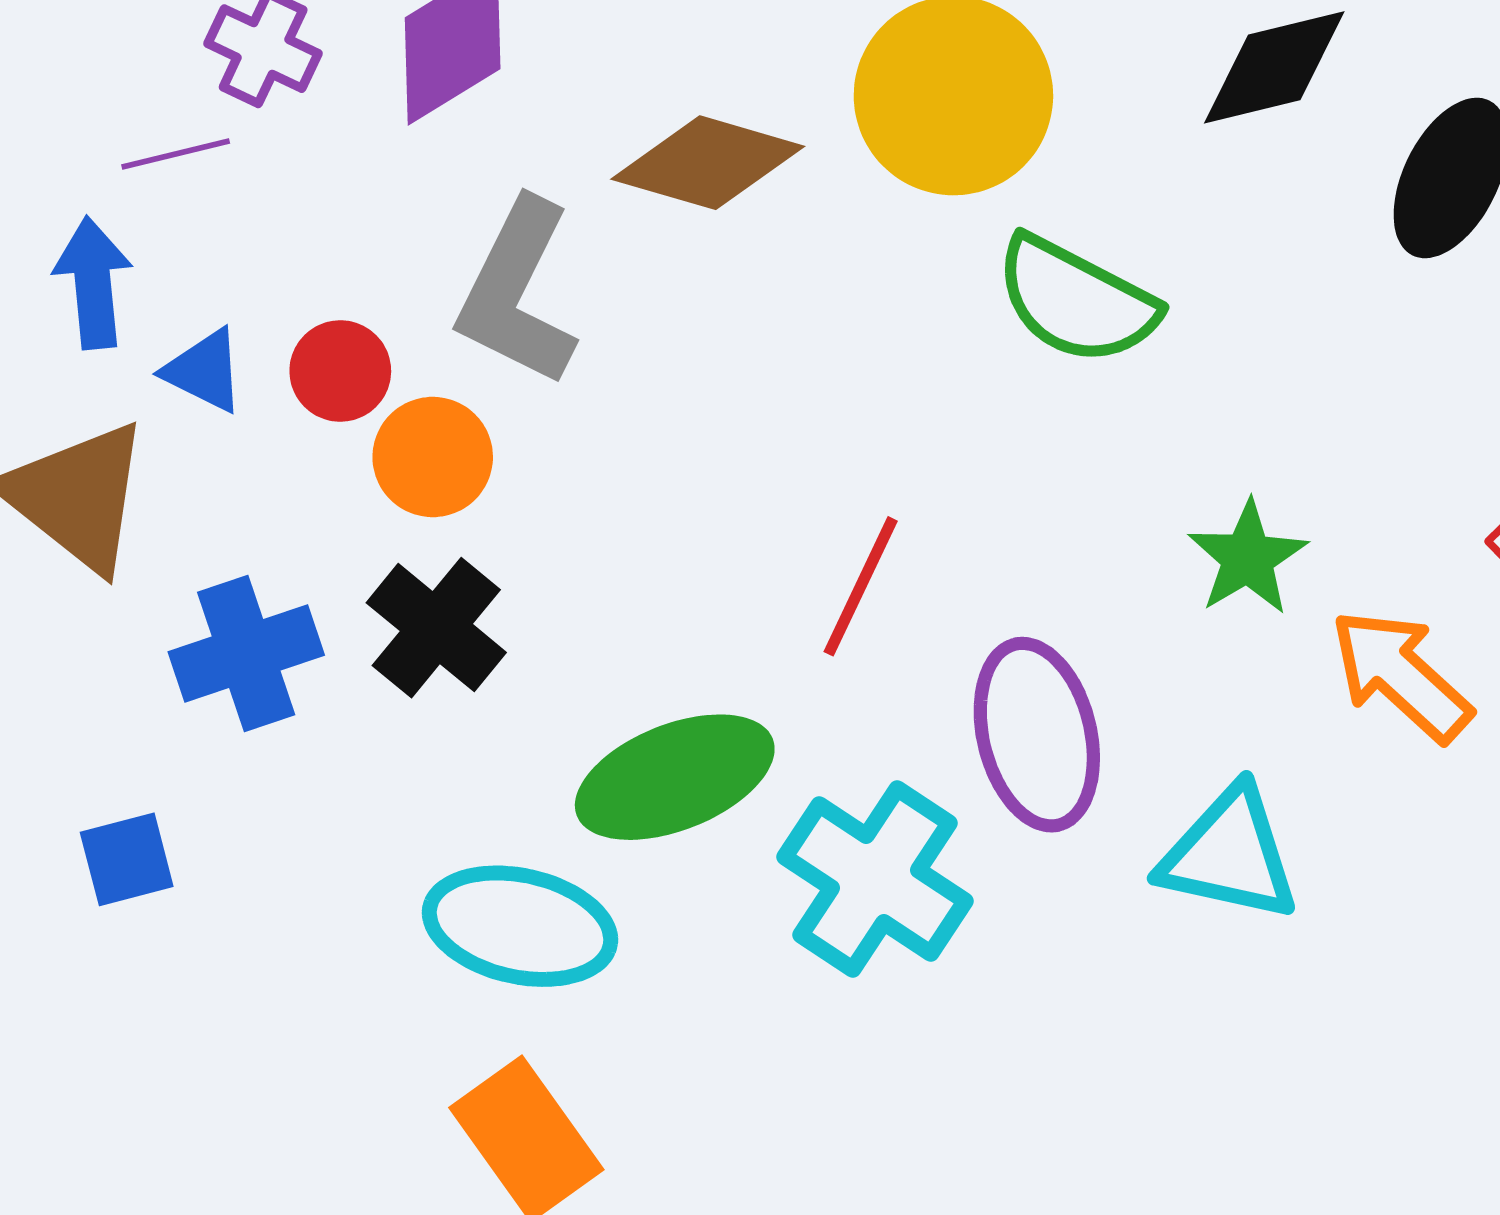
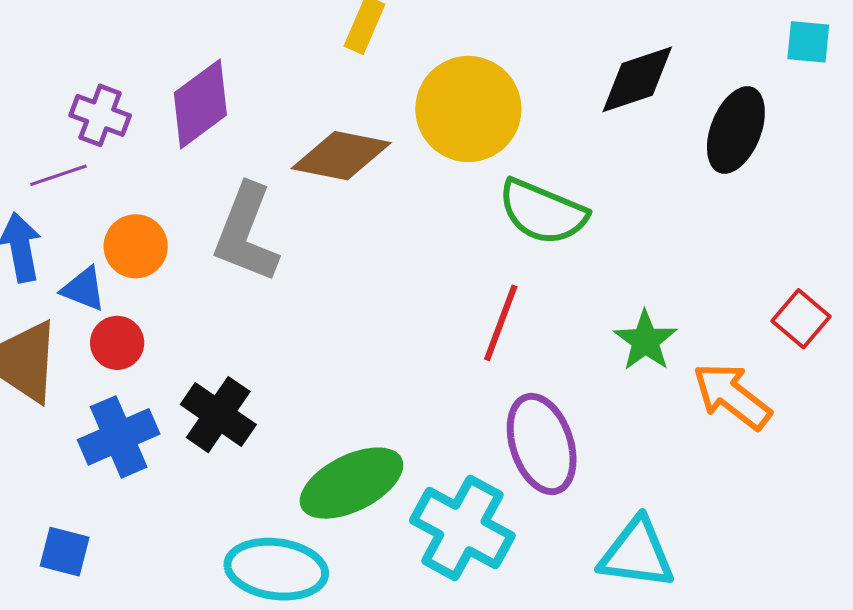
red circle: (340, 371) -> (117, 343), moved
orange circle: (433, 457) -> (136, 246), moved
red line: (861, 586) -> (501, 323), moved
cyan triangle: (1229, 855) -> (637, 554), moved
blue square: (127, 859) -> (65, 552), turned 34

